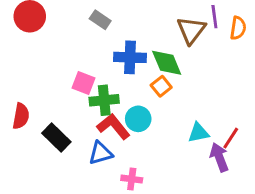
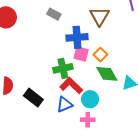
brown triangle: (191, 30) -> (99, 16), moved
green diamond: (167, 63) -> (107, 74), moved
pink square: (83, 83) -> (81, 54), moved
cyan circle: (138, 119) -> (90, 99), moved

